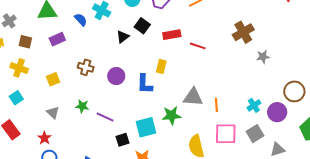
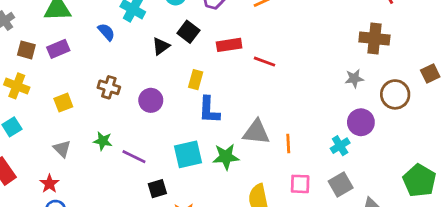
blue semicircle: (81, 20) -> (106, 32), moved
brown cross: (243, 32) -> (374, 38), moved, turned 35
purple rectangle: (57, 39) -> (58, 49), moved
yellow rectangle: (161, 66) -> (196, 80), moved
blue L-shape: (145, 84) -> (209, 110), moved
brown circle: (294, 91) -> (395, 94), moved
purple circle: (277, 112) -> (361, 122), moved
cyan square: (146, 127) -> (188, 154), moved
pink square: (226, 134) -> (300, 184), size x0.7

